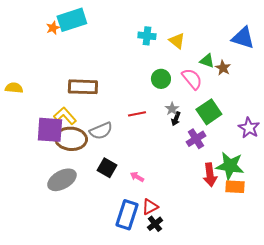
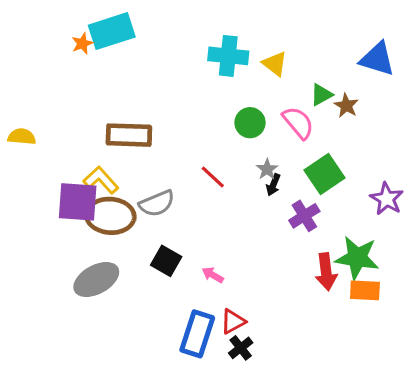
cyan cross: (147, 36) -> (228, 56), size x1.4
green triangle: (207, 61) -> (321, 95), turned -49
red line: (137, 114) -> (213, 177), turned 54

